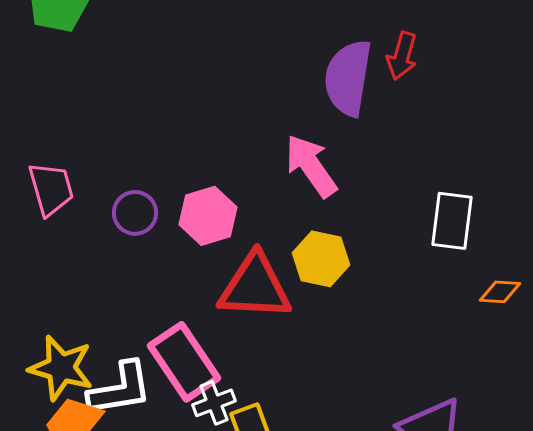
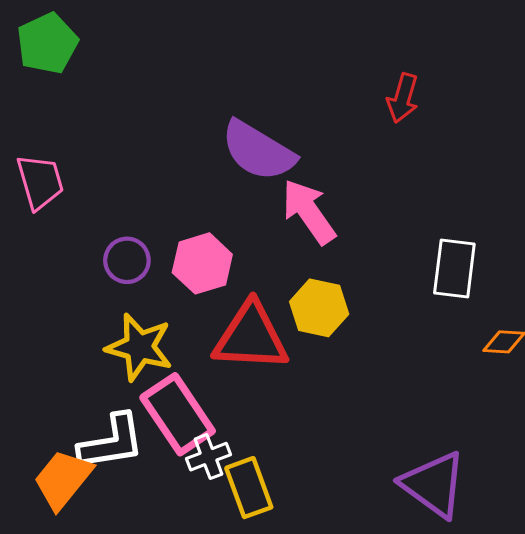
purple semicircle: (348, 78) -> (258, 151), moved, turned -68
pink trapezoid: (51, 189) -> (40, 182), moved
yellow star: (61, 368) -> (139, 347), moved

